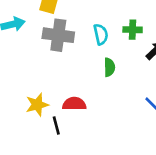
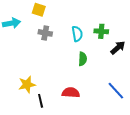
gray cross: (58, 35) -> (45, 33), size x0.6
red semicircle: (74, 104) -> (71, 93), moved

